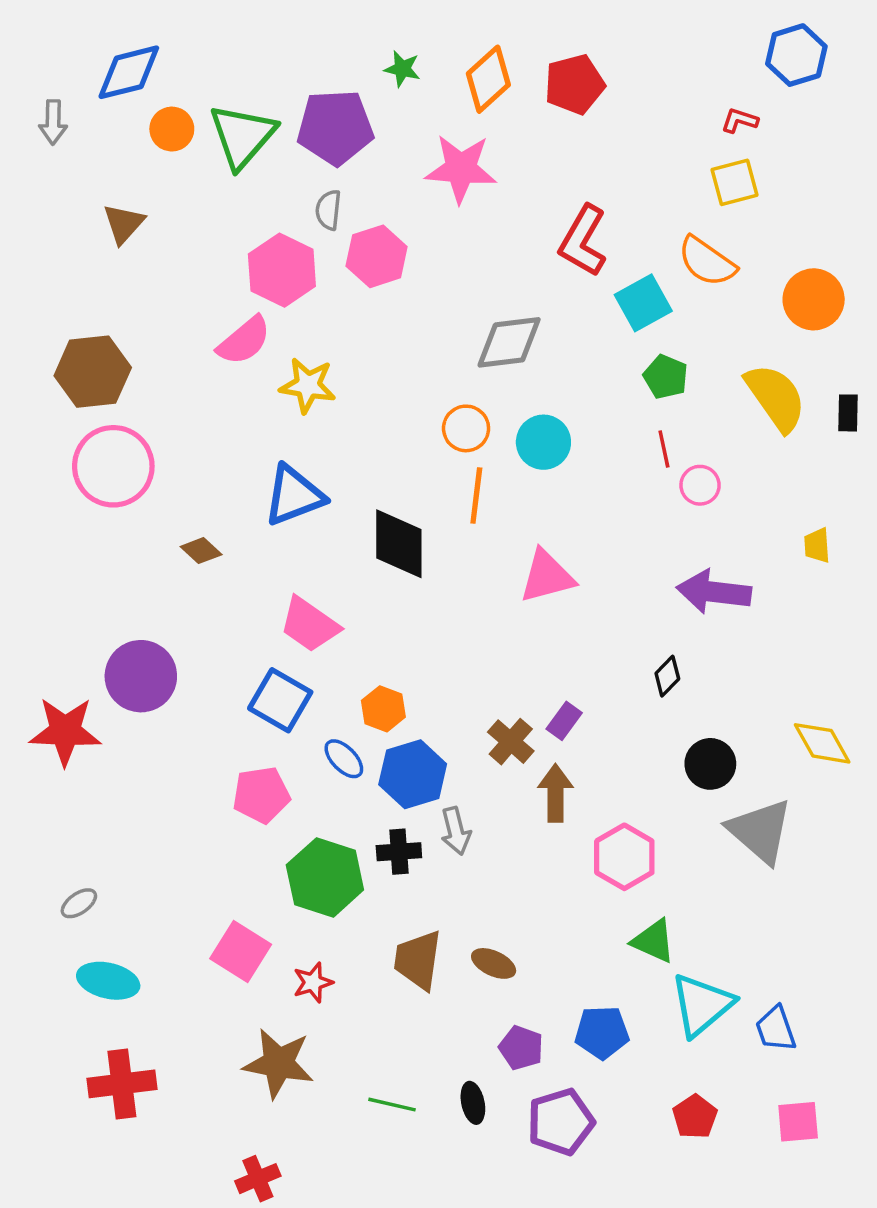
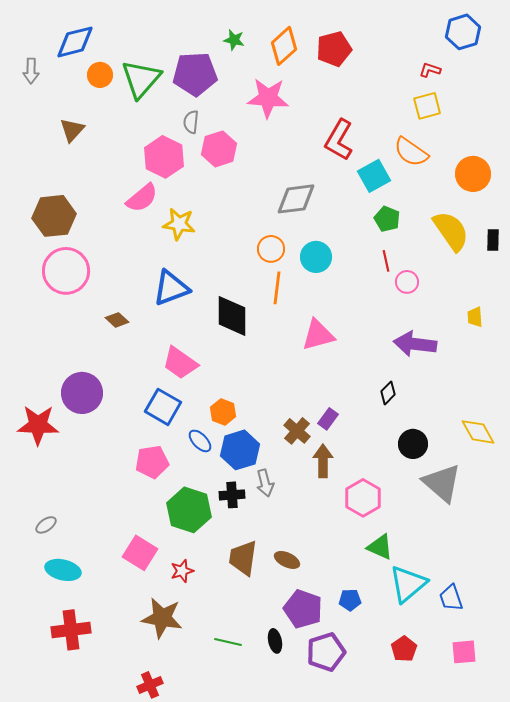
blue pentagon: (602, 1032) -> (350, 600), size x0.7
purple pentagon: (521, 1048) -> (303, 609), size x1.5

